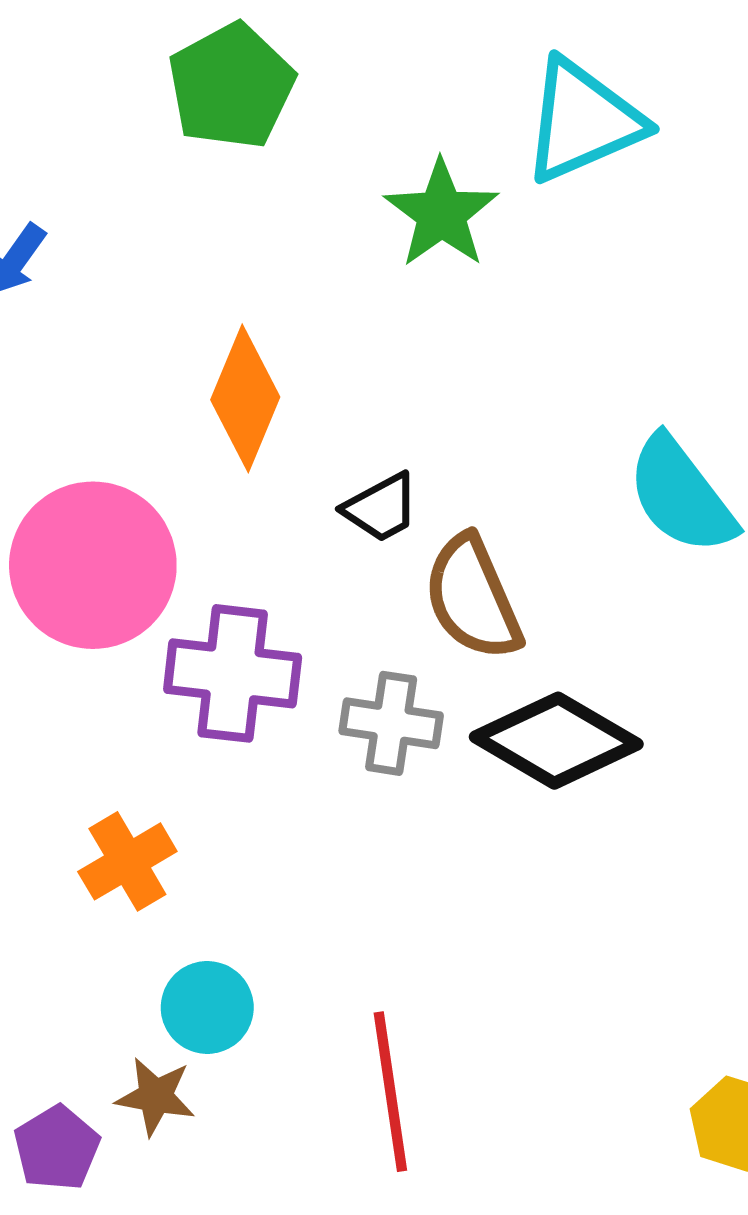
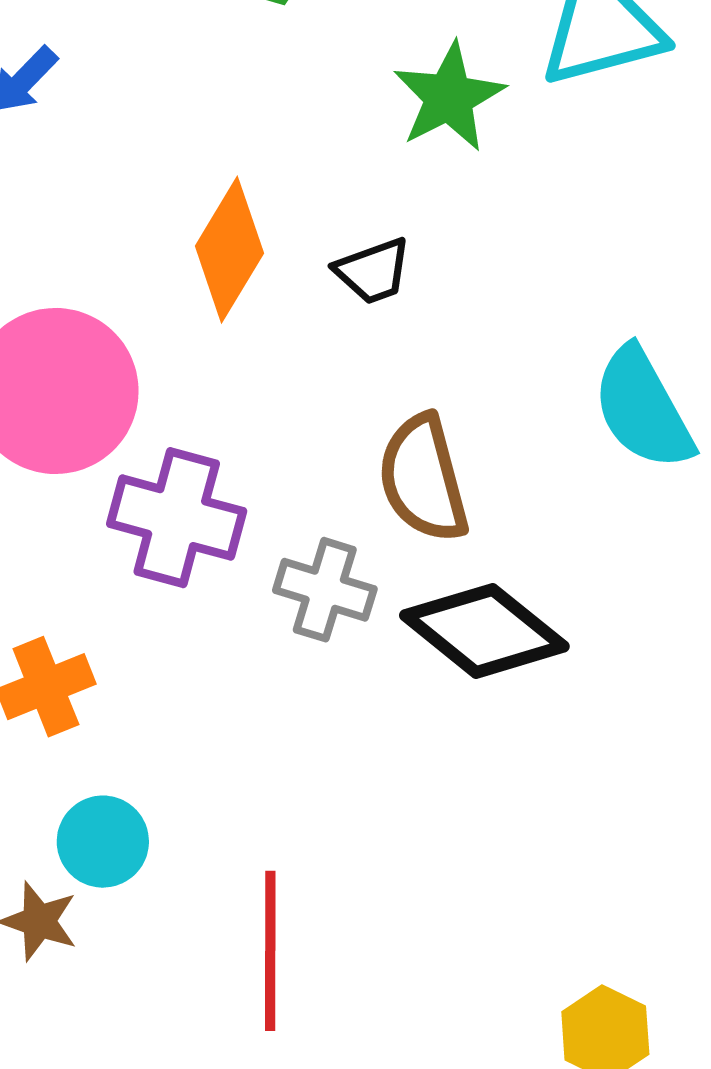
black trapezoid: (381, 508) -> (373, 271), moved

